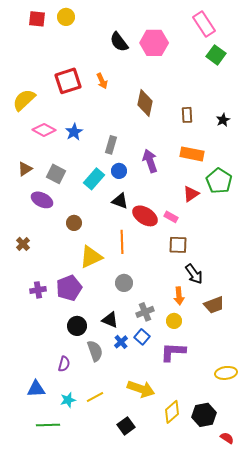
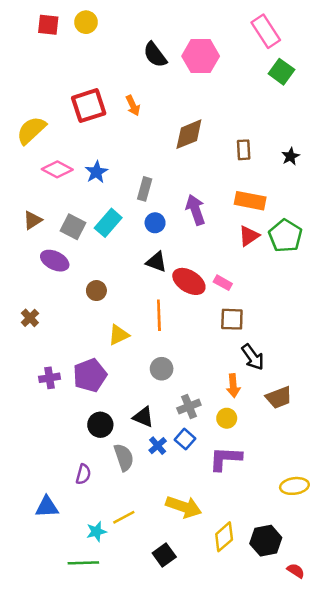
brown diamond: (145, 103) -> (189, 134), turned 56
cyan rectangle: (94, 179) -> (108, 223), moved
red triangle: (191, 194) -> (249, 236), moved
yellow triangle: (91, 257) -> (119, 335), size x0.7
cyan star: (68, 400) -> (96, 532), moved
green line: (48, 425) -> (83, 563), moved

